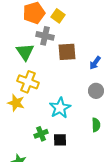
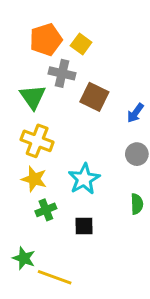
brown square: (67, 52) -> (94, 97), turned 30
yellow star: (16, 103) -> (34, 179), moved
green cross: (41, 134) -> (46, 210), moved

